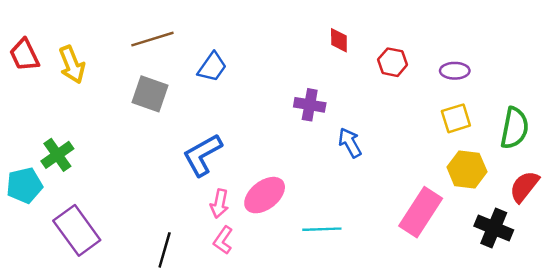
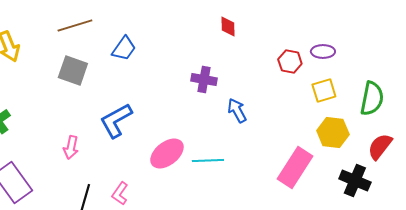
red hexagon: (393, 62) -> (290, 62), moved
pink arrow: (219, 204) -> (71, 148), moved
cyan line: (322, 229) -> (208, 160), moved
pink L-shape: (223, 240) -> (120, 194), moved

